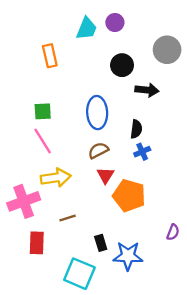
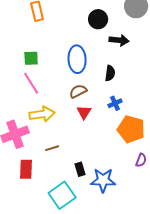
blue cross: (142, 152) -> (115, 103), moved
orange pentagon: (129, 195) -> (131, 129), moved
cyan square: (79, 274) -> (62, 195), turned 32

